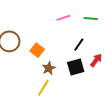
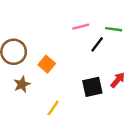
black line: (79, 45) -> (97, 44), moved
brown star: (49, 68) -> (22, 84), moved

